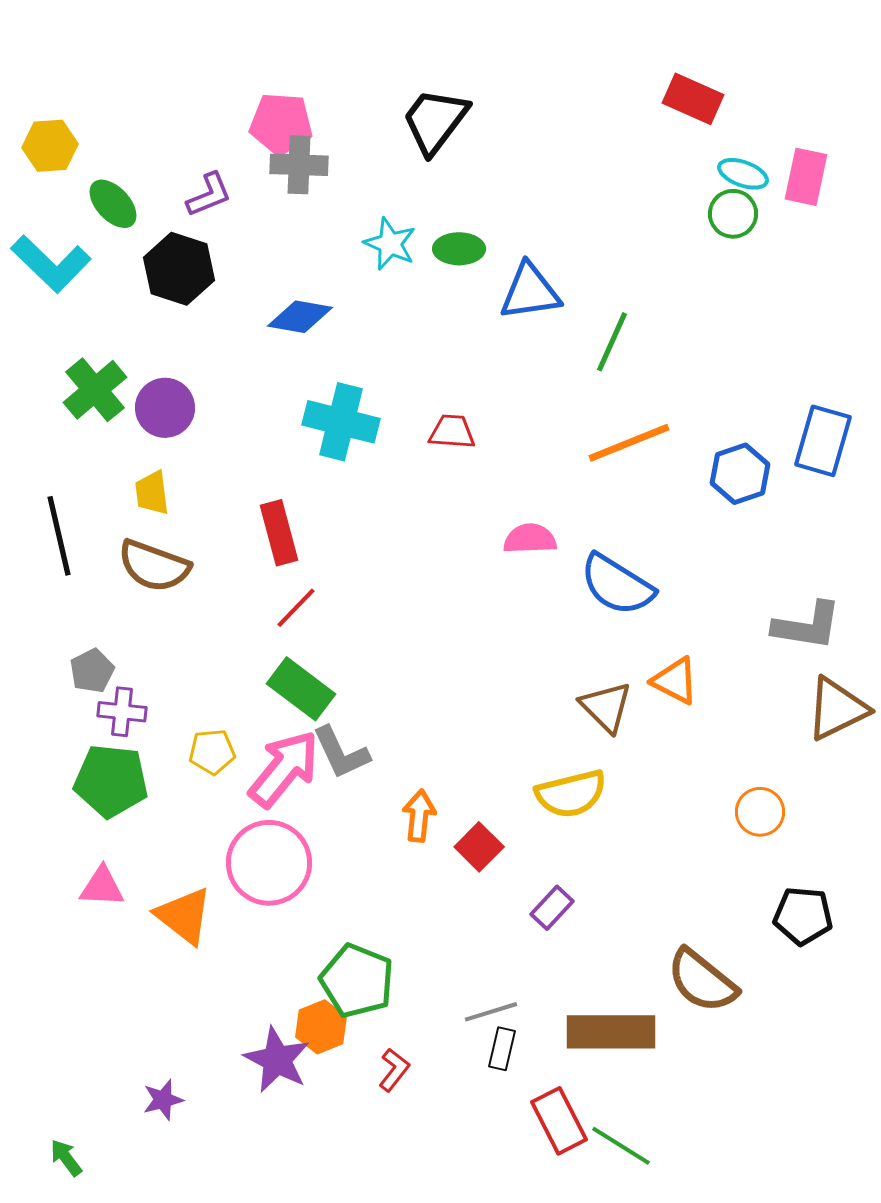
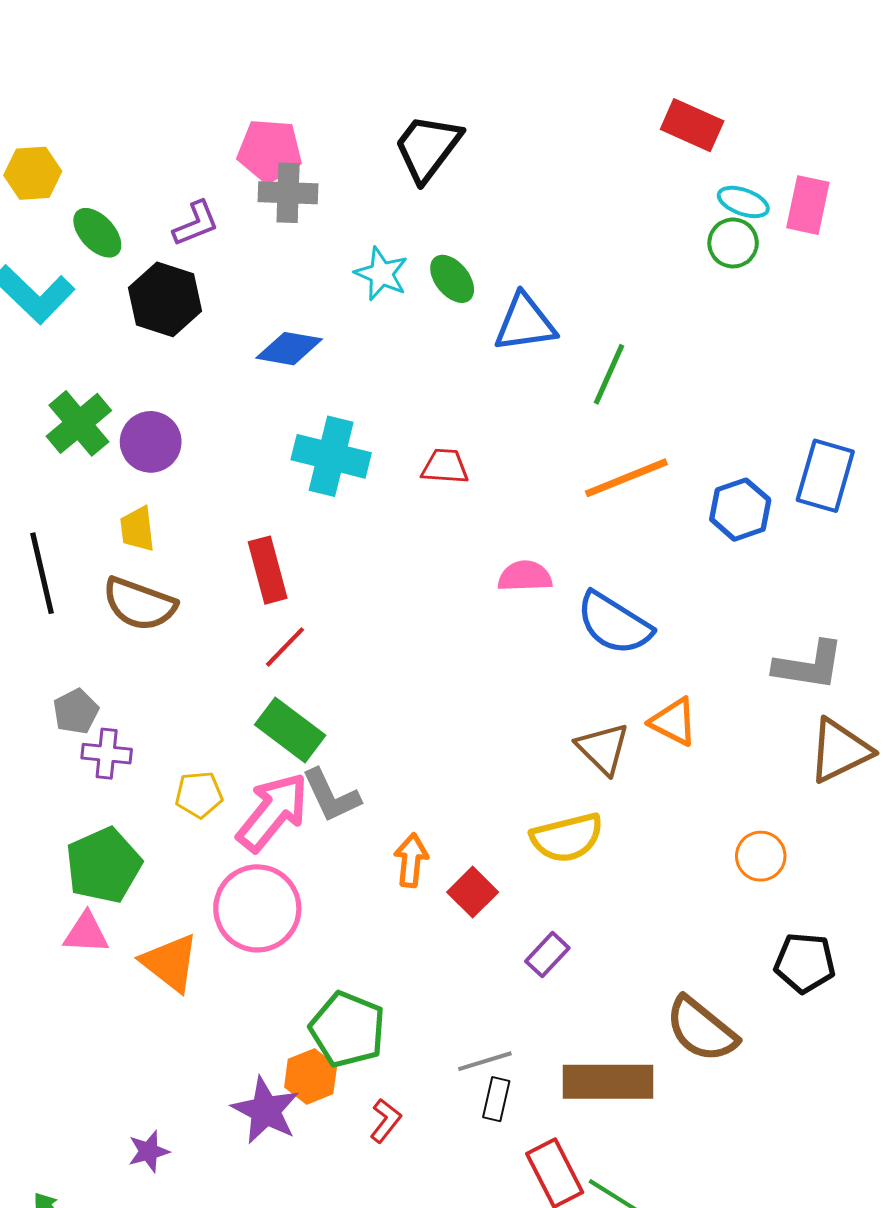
green ellipse: (459, 249) -> (452, 279), turned 51
green pentagon: (111, 781) -> (104, 865), moved, turned -30

